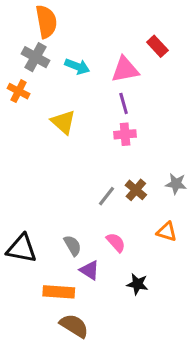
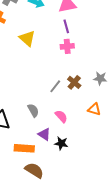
gray semicircle: (73, 245) -> (33, 110), moved
black star: (137, 284) -> (61, 143), moved

